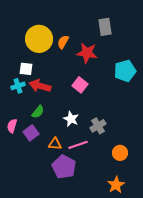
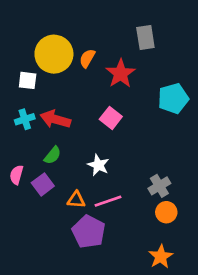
red star: (87, 53) -> (120, 74), turned 30
white square: (26, 69) -> (28, 80), moved
gray cross: (98, 126) -> (159, 186), moved

